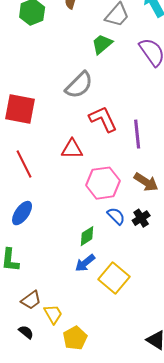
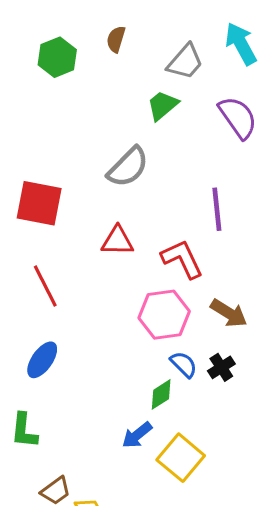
red L-shape: (103, 119) -> (182, 259), moved
purple line: (137, 134) -> (217, 209), moved
red triangle: (72, 149) -> (117, 241), moved
green diamond: (87, 236) -> (161, 394), moved

